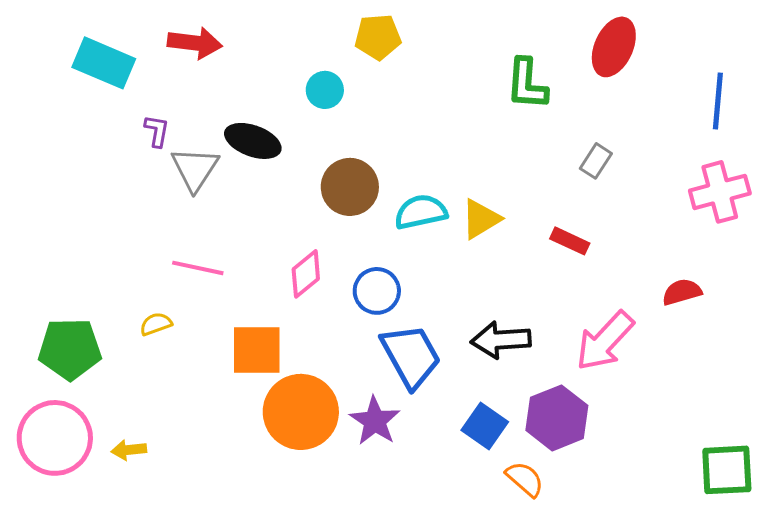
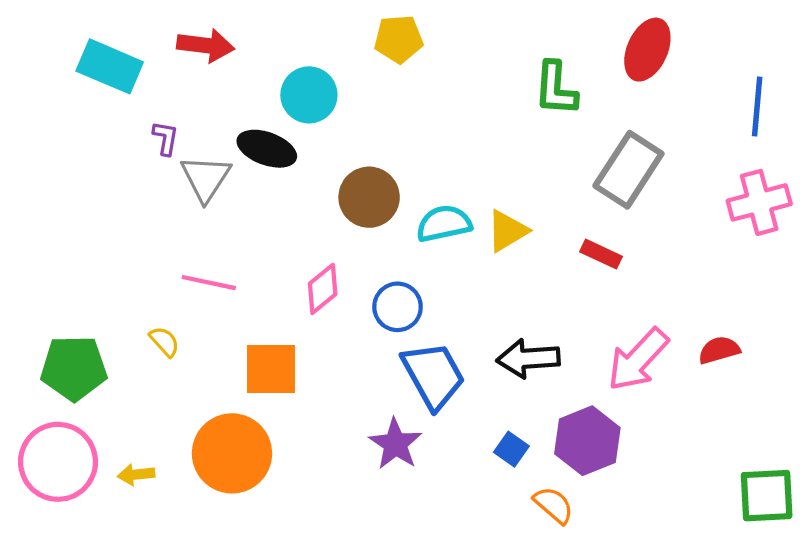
cyan circle: (325, 90) -> (309, 95), moved, size x1.4
gray rectangle: (596, 161) -> (628, 170), size x2.0
red semicircle: (682, 292) -> (719, 350), moved
yellow semicircle: (156, 324) -> (164, 342), turned 68
orange circle: (301, 412) -> (232, 453), moved
blue square: (485, 426) -> (511, 449), size x0.7

